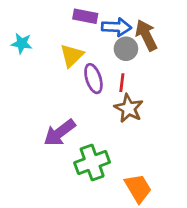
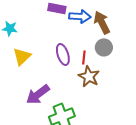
gray circle: (126, 49) -> (104, 47), moved
yellow triangle: (72, 56) -> (22, 56), moved

